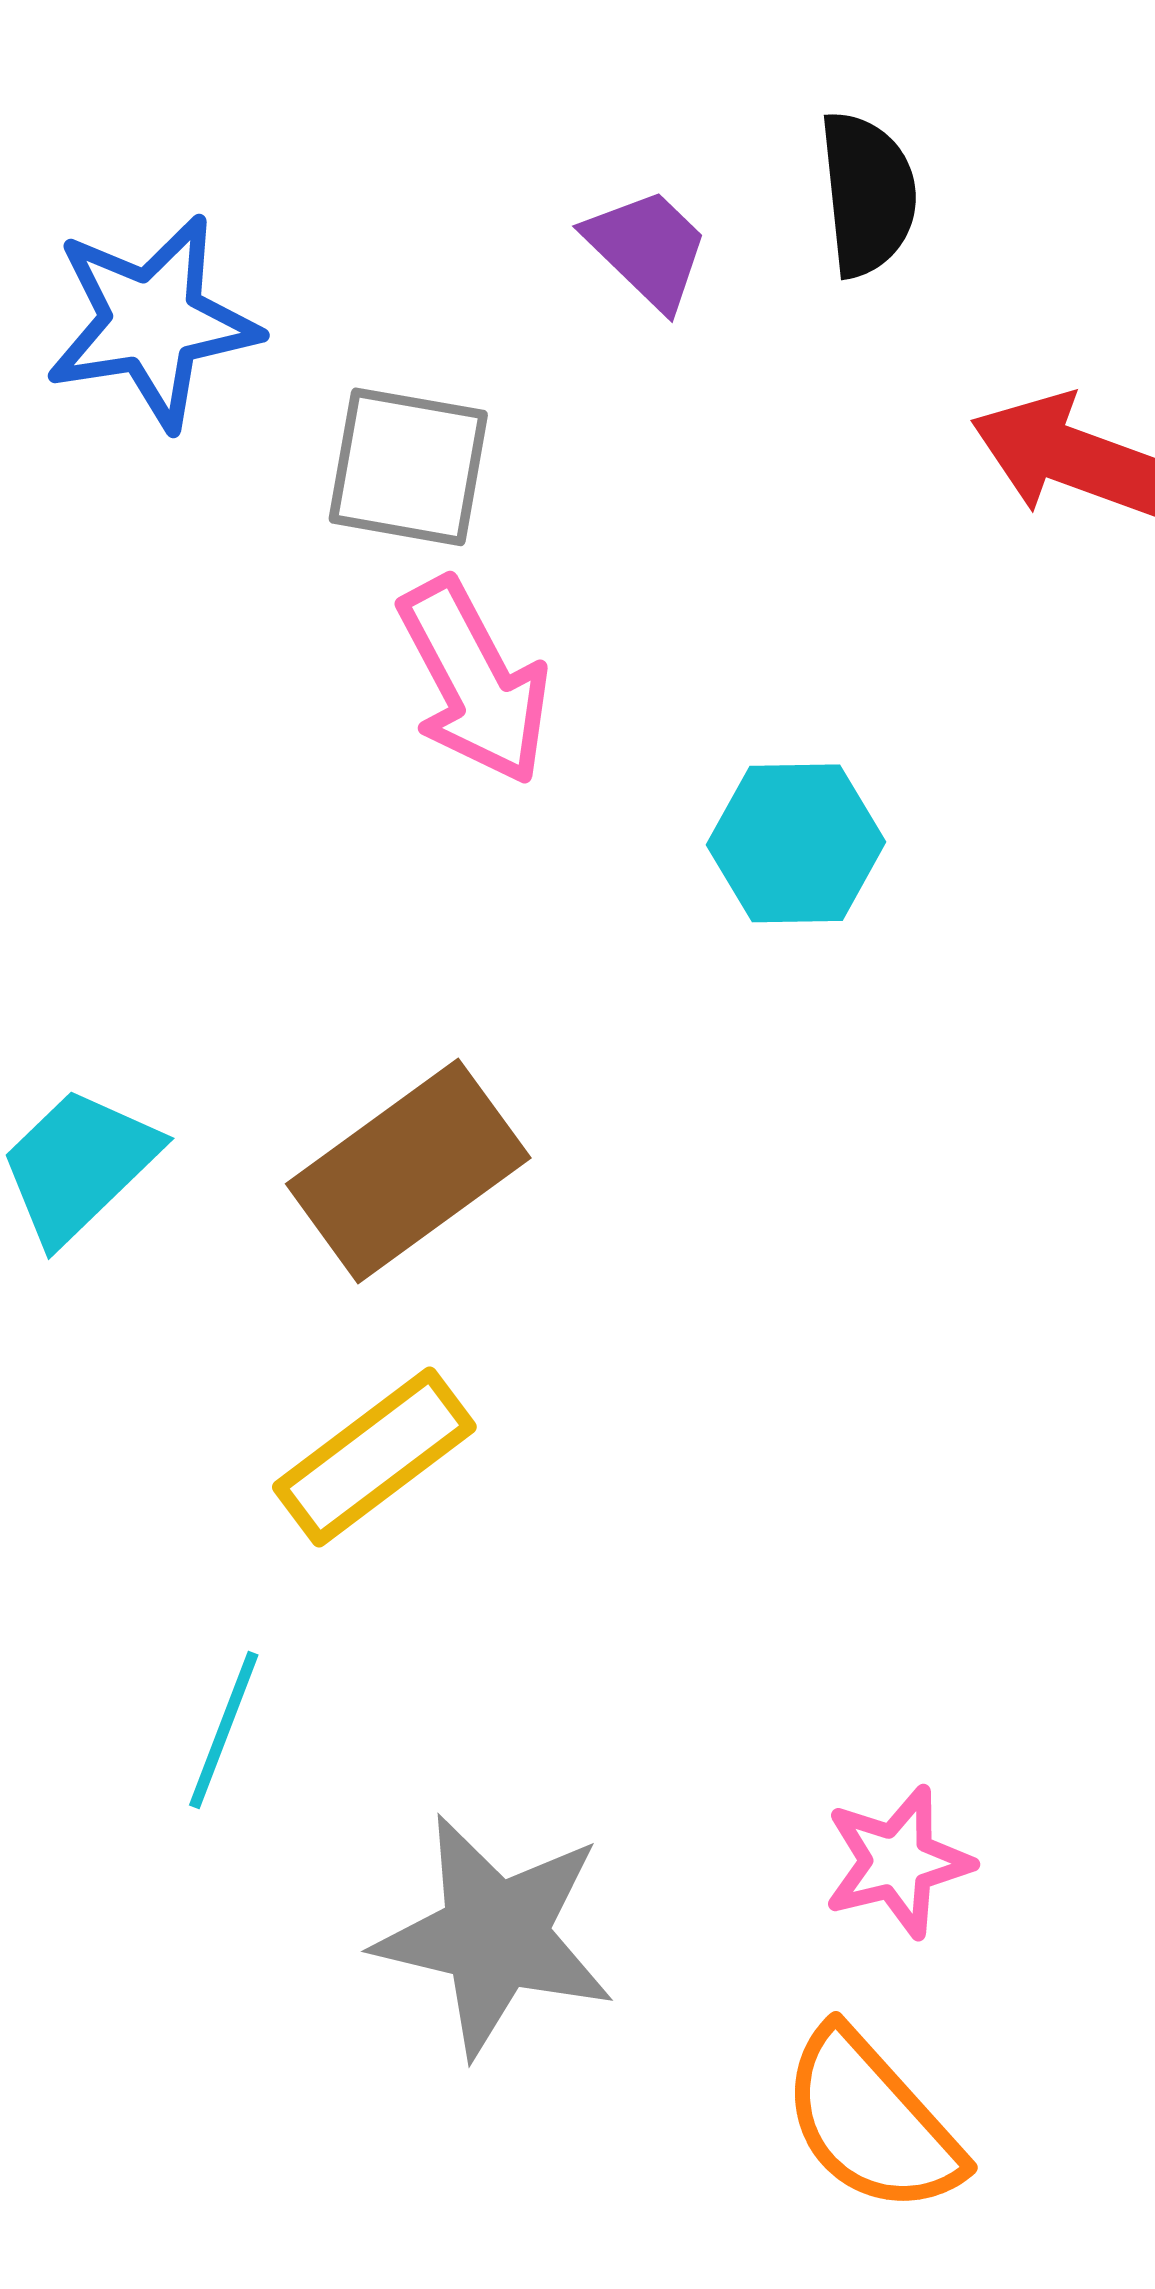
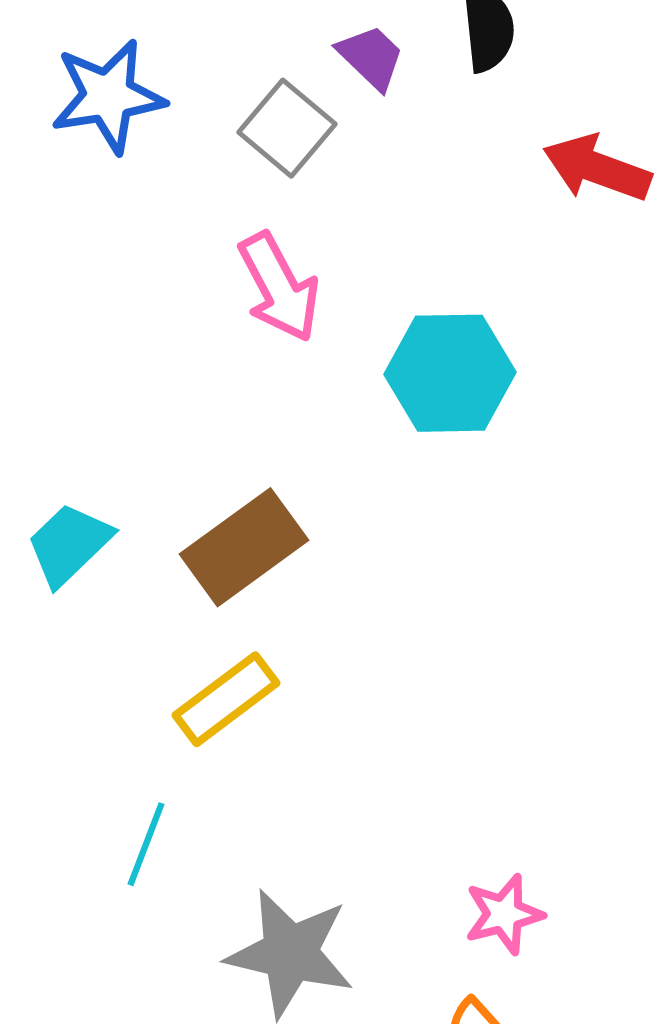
gray square: (408, 467) -> (287, 128), moved, turned 30
cyan hexagon: (796, 843) -> (450, 373), size x1.4

